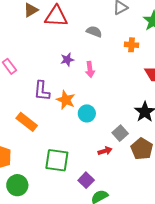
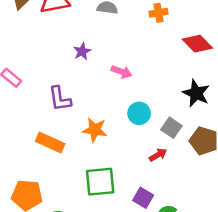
pink arrow: (90, 69) -> (121, 72), moved, turned -49
orange star: (66, 100) -> (95, 130), moved
cyan circle: (87, 113) -> (139, 113), moved

